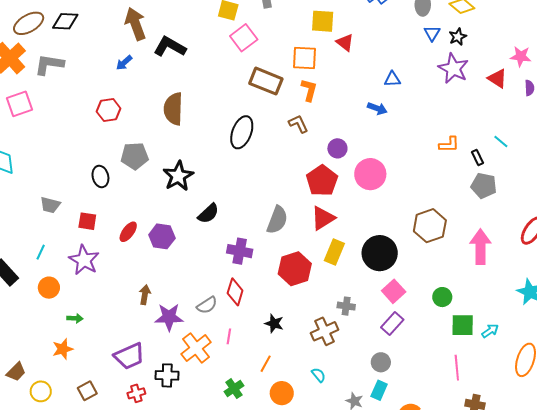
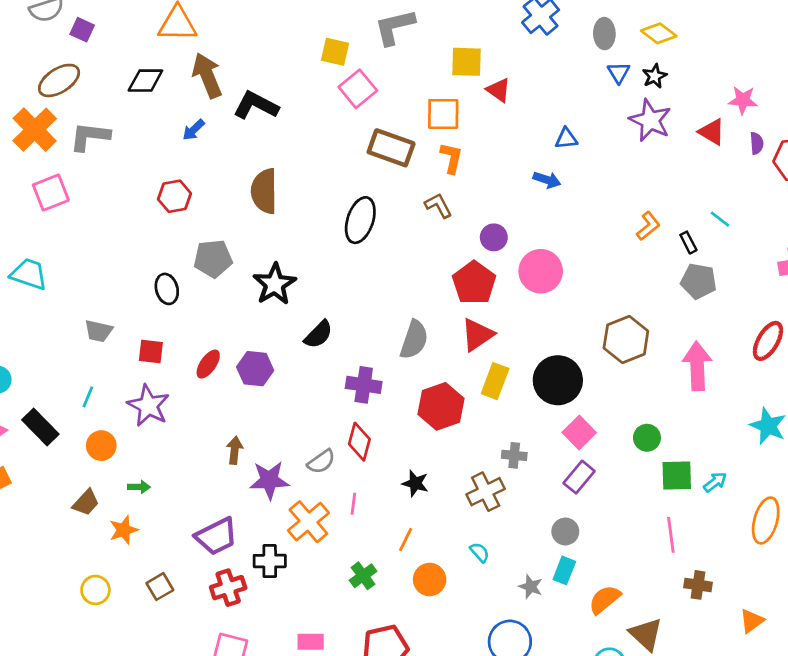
black diamond: (65, 21) -> (145, 81), moved
orange L-shape: (449, 145) -> (648, 226), turned -35
brown trapezoid: (16, 372) -> (86, 503), moved
red cross: (136, 393) -> (228, 588), size x1.4

